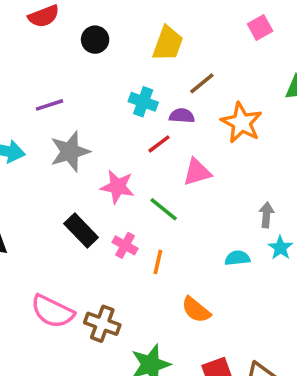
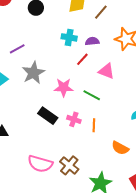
brown line: (202, 83) -> (101, 12), moved
pink triangle: (197, 172) -> (106, 71), turned 48
brown cross: (102, 324) -> (69, 165), turned 30

